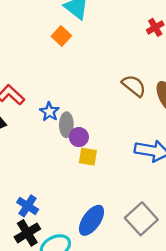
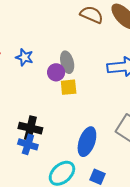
gray ellipse: (66, 125) -> (67, 62), moved
black cross: (27, 233) -> (30, 128), moved, turned -30

